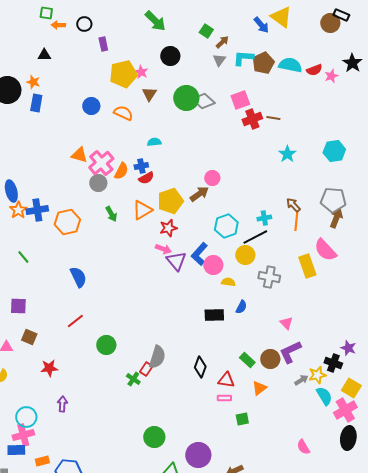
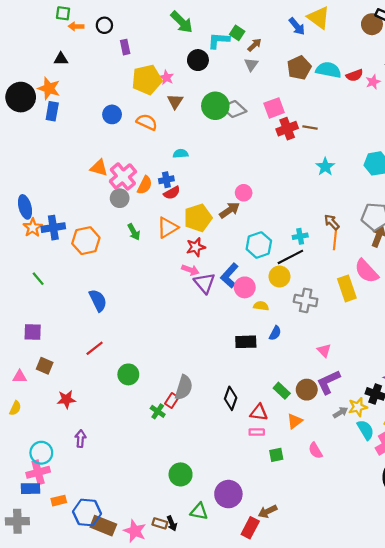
cyan L-shape: (243, 58) -> (219, 41), moved
orange star: (33, 82) -> (49, 88), size x1.5
pink semicircle: (303, 447) -> (315, 451), moved

